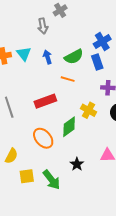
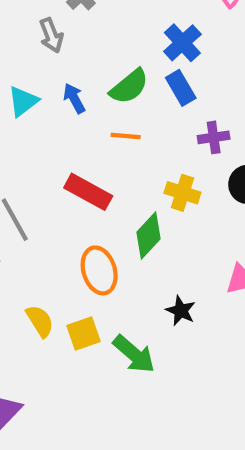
cyan triangle: (24, 54) -> (23, 101), turned 42
red rectangle: (45, 101) -> (88, 192), turned 60
orange ellipse: (43, 138) -> (99, 270), turned 35
yellow semicircle: (11, 156) -> (40, 321), turned -49
yellow square: (27, 176) -> (83, 333), moved

